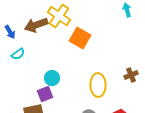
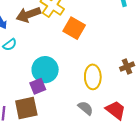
cyan circle: (52, 78) -> (45, 70), size x1.6

